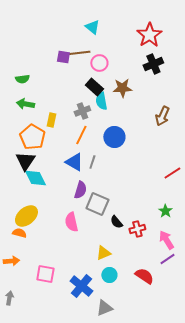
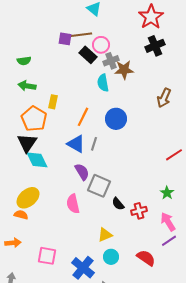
black rectangle: (94, 87) -> (88, 55), moved
gray cross: (82, 111) -> (111, 61), moved
purple semicircle: (80, 190) -> (82, 172), turned -48

